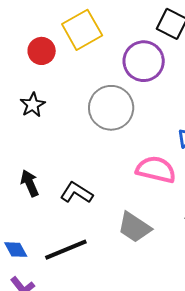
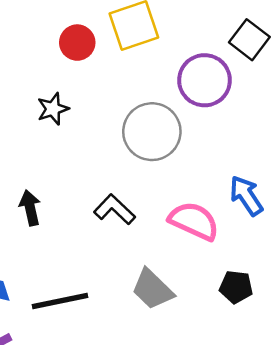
black L-shape: (77, 193) -> (115, 209), moved

